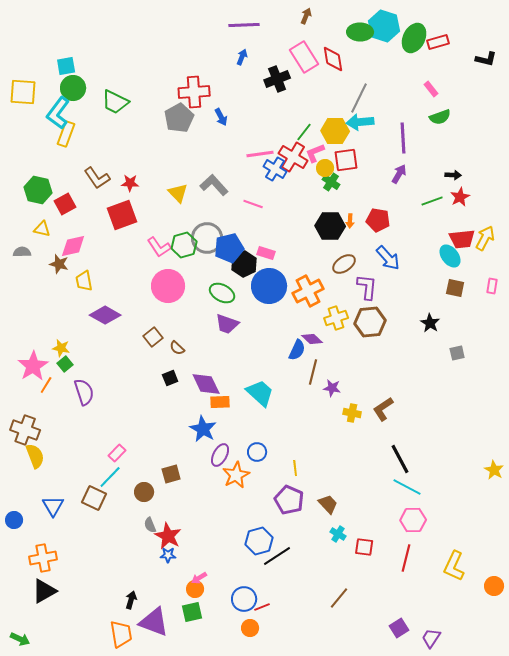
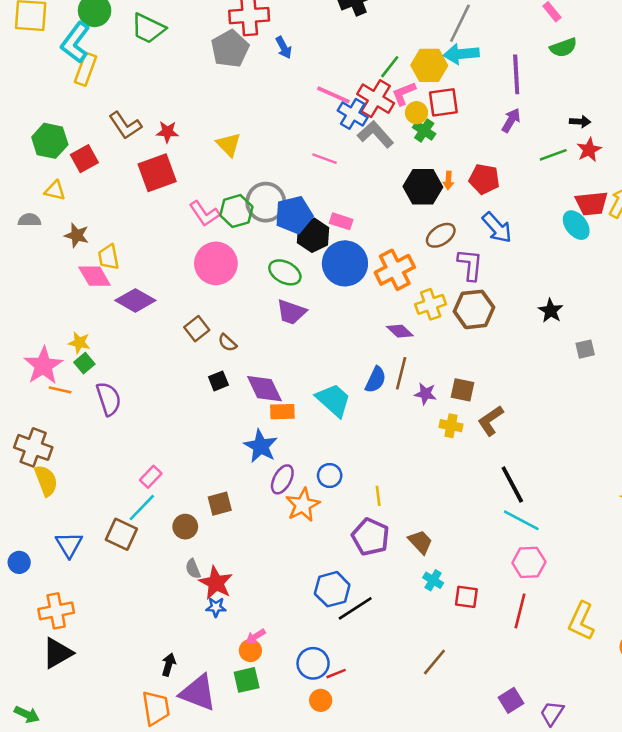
pink line: (260, 154) -> (333, 95), turned 32
gray L-shape: (214, 185) -> (376, 134), moved
pink diamond: (73, 246) -> (95, 276), moved, turned 72
brown square: (455, 288) -> (462, 390), moved
blue semicircle: (297, 350) -> (376, 380), moved
orange line: (46, 385) -> (60, 390), turned 72

